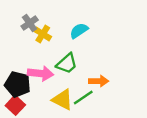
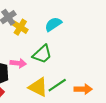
pink arrow: (41, 73) -> (18, 63), size x0.7
orange arrow: (99, 81) -> (83, 89), moved

